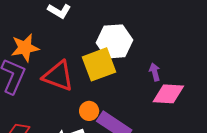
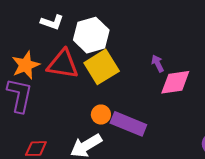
white hexagon: (114, 41) -> (91, 35), moved
red triangle: (58, 76) -> (63, 64), moved

